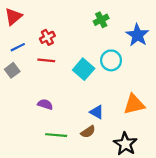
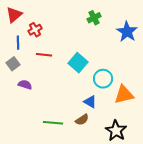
red cross: (47, 37) -> (35, 30), moved
blue line: (18, 47) -> (18, 43), turned -64
cyan circle: (111, 60) -> (103, 79), moved
purple semicircle: (45, 104) -> (25, 85), moved

